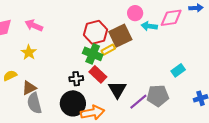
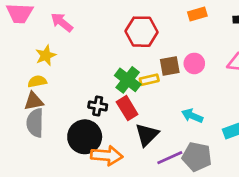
pink circle: (135, 13) -> (194, 63), moved
cyan arrow: (149, 26) -> (192, 116), moved
red hexagon: (96, 32) -> (141, 32), moved
brown square: (120, 36) -> (170, 66), size x0.7
yellow semicircle: (10, 76) -> (37, 81), moved

